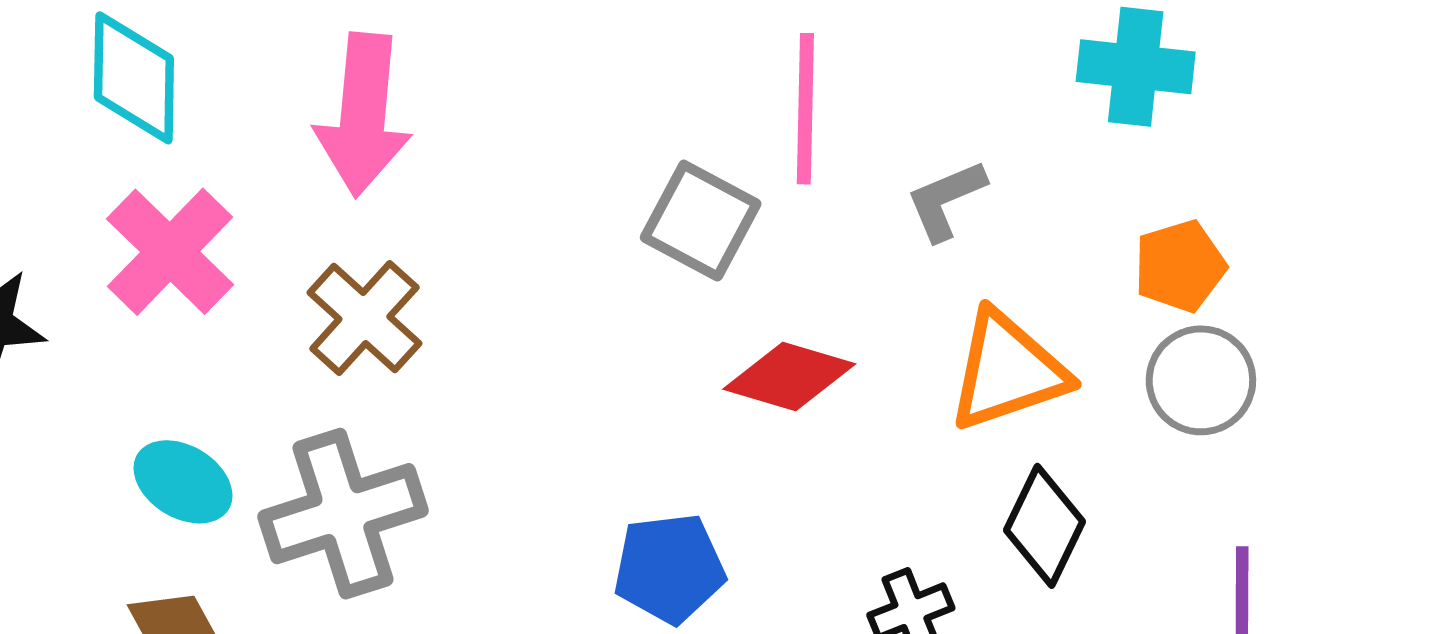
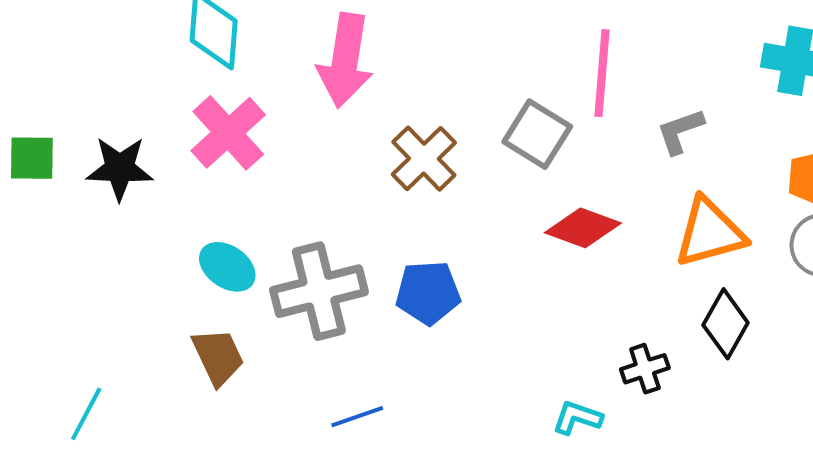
brown cross: (364, 318) -> (424, 159), moved
blue pentagon: (669, 568) -> (428, 293), moved

